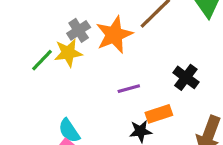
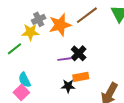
green line: (42, 60) -> (14, 49), moved
black cross: (186, 77) -> (79, 53), moved

